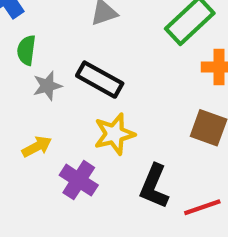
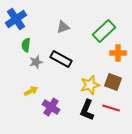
yellow star: (114, 134) -> (90, 85), moved
red line: (202, 207) -> (111, 108), moved, turned 36

